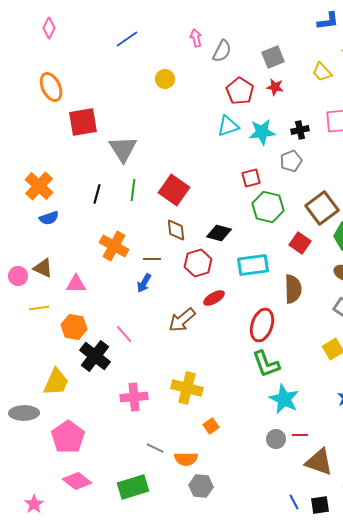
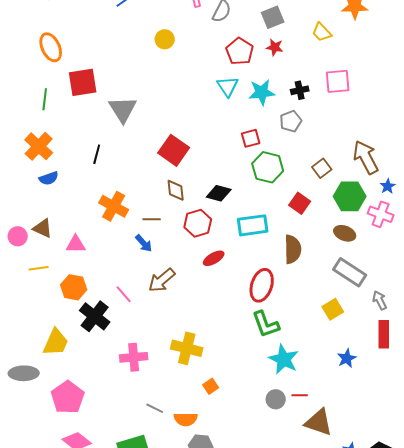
cyan triangle: (228, 126) -> (228, 86), turned -45
green line: (133, 190) -> (45, 99), moved
brown square: (322, 208) -> (322, 168), size x0.6
blue arrow: (144, 283) -> (144, 243), turned -72
brown arrow: (182, 320) -> (162, 280), moved

